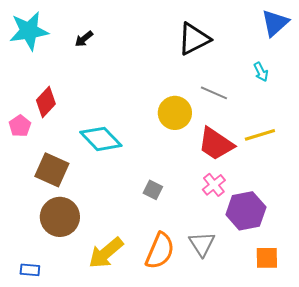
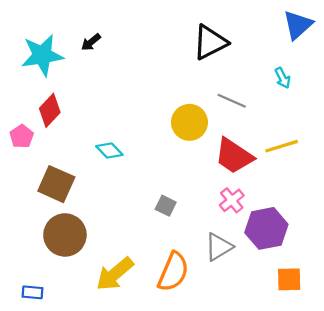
cyan star: (29, 31) -> (42, 55), moved
cyan diamond: (101, 139) -> (109, 151), size x0.6
gray triangle: (202, 244) -> (219, 247), moved, turned 32

